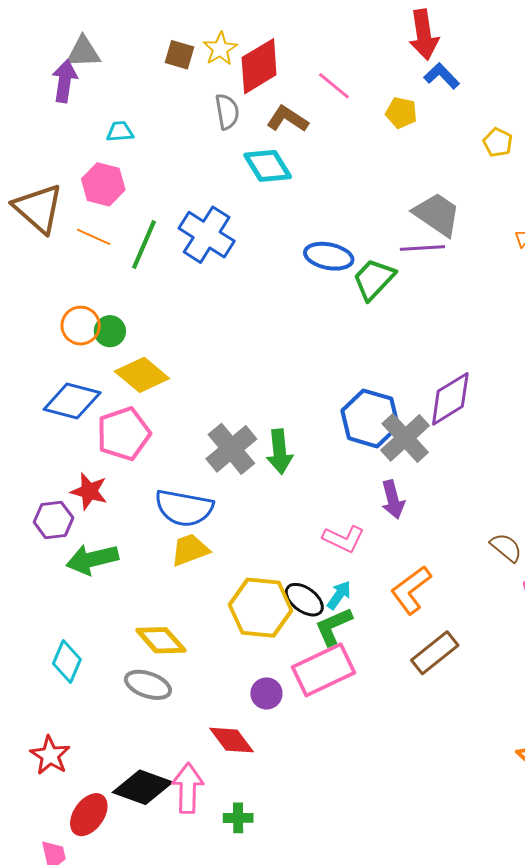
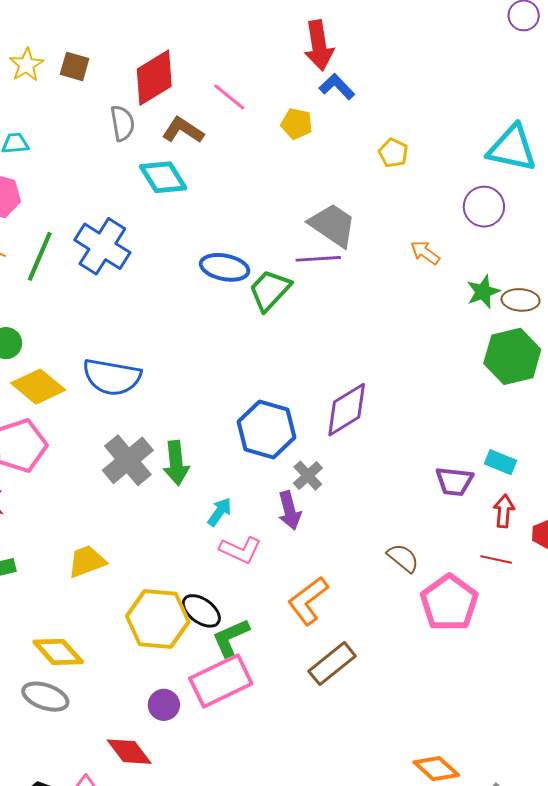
yellow star: (220, 49) -> (26, 65), moved
gray cross: (405, 438) -> (308, 476), moved, size x0.6
blue semicircle: (184, 508) -> (112, 377), moved
cyan arrow: (339, 595) -> (220, 512), moved

